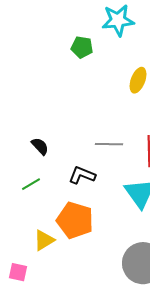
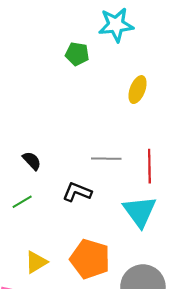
orange pentagon: (75, 220) -> (90, 259), moved

